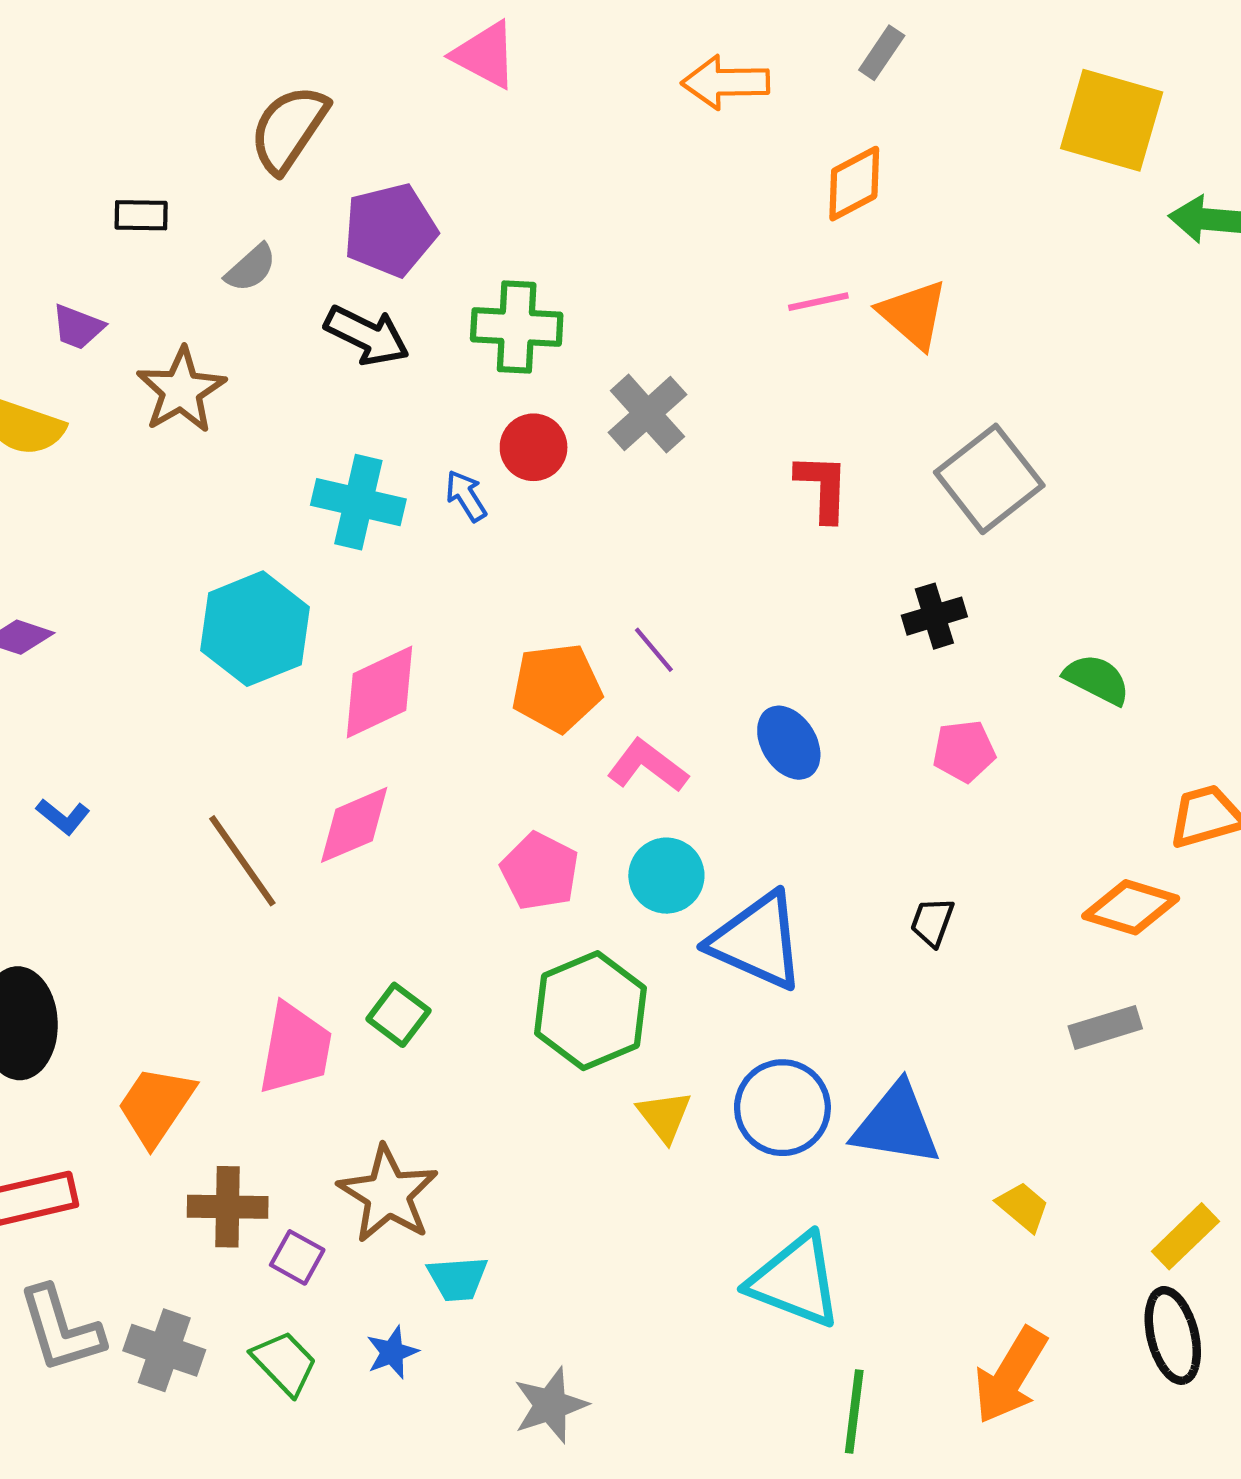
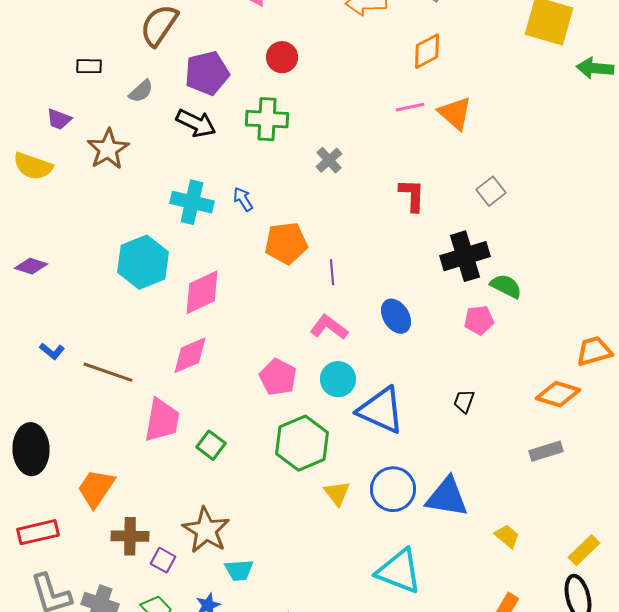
gray cross: (647, 414) -> (329, 160), size x0.7
red circle: (534, 447) -> (282, 57), moved
gray square: (989, 479) -> (491, 191), size x0.6
black cross: (934, 616) -> (465, 256), size x1.6
purple line: (654, 650) -> (332, 272), turned 35
green semicircle: (1097, 679) -> (506, 286), moved
orange pentagon: (557, 688) -> (286, 243), moved
brown line: (242, 861) -> (108, 372), moved, turned -36
pink trapezoid: (295, 1049) -> (162, 420), moved

